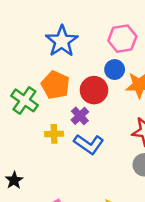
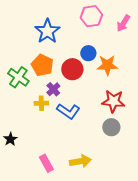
pink hexagon: (122, 39) -> (91, 16), moved
purple cross: (80, 116) -> (53, 89), moved

